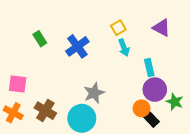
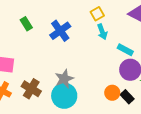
cyan rectangle: (149, 67) -> (125, 50), turned -49
gray star: (94, 93) -> (64, 79), moved
orange circle: (142, 108) -> (112, 93), moved

